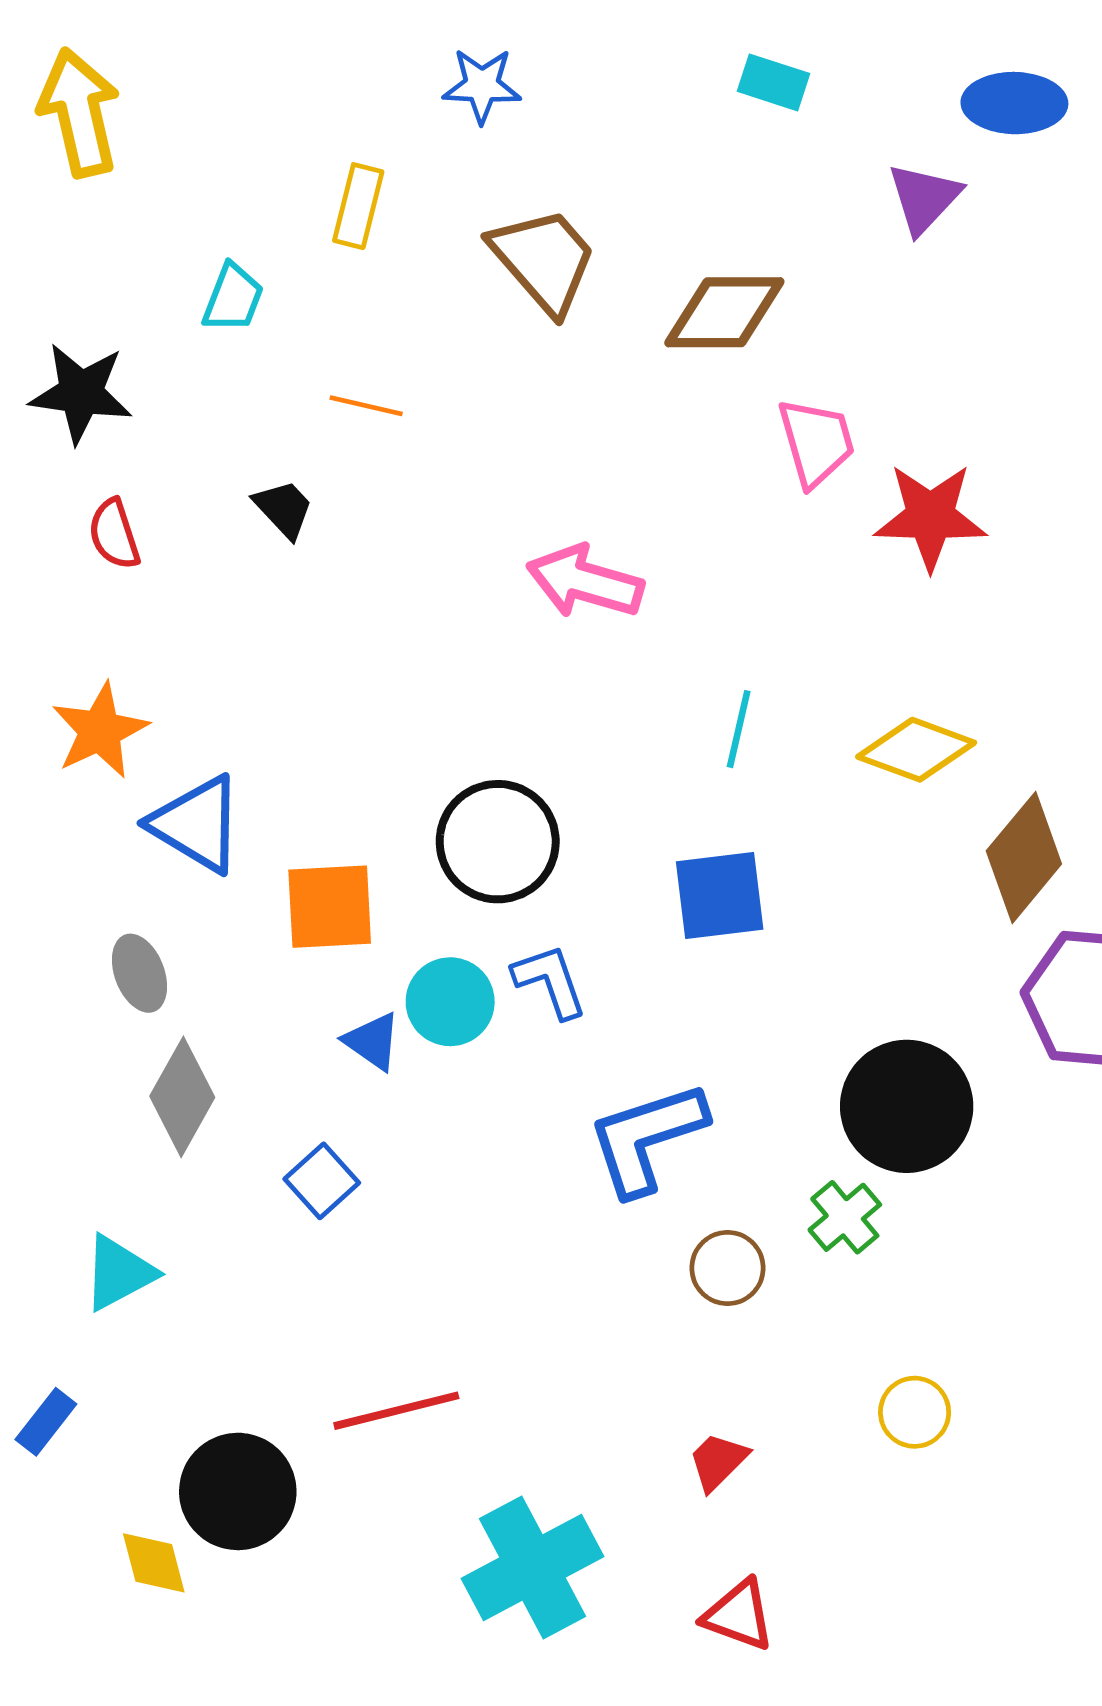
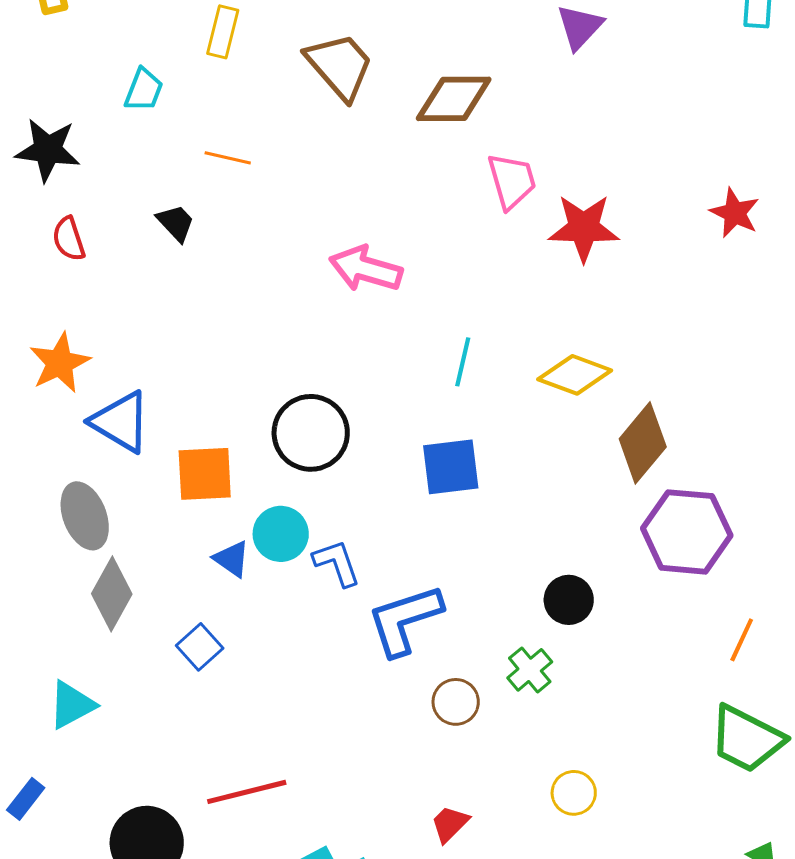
gray ellipse: (139, 973) -> (85, 516), size x1.4
blue L-shape: (550, 981) -> (337, 563), moved
black circle: (907, 1106) -> (569, 600), size x0.6

